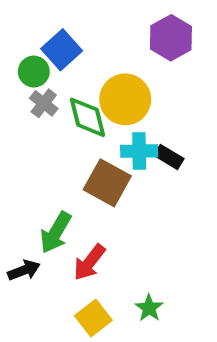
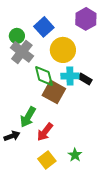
blue square: (62, 50) -> (44, 27), moved
gray cross: (44, 103) -> (22, 52), size x1.6
green diamond: (87, 117) -> (44, 76), moved

